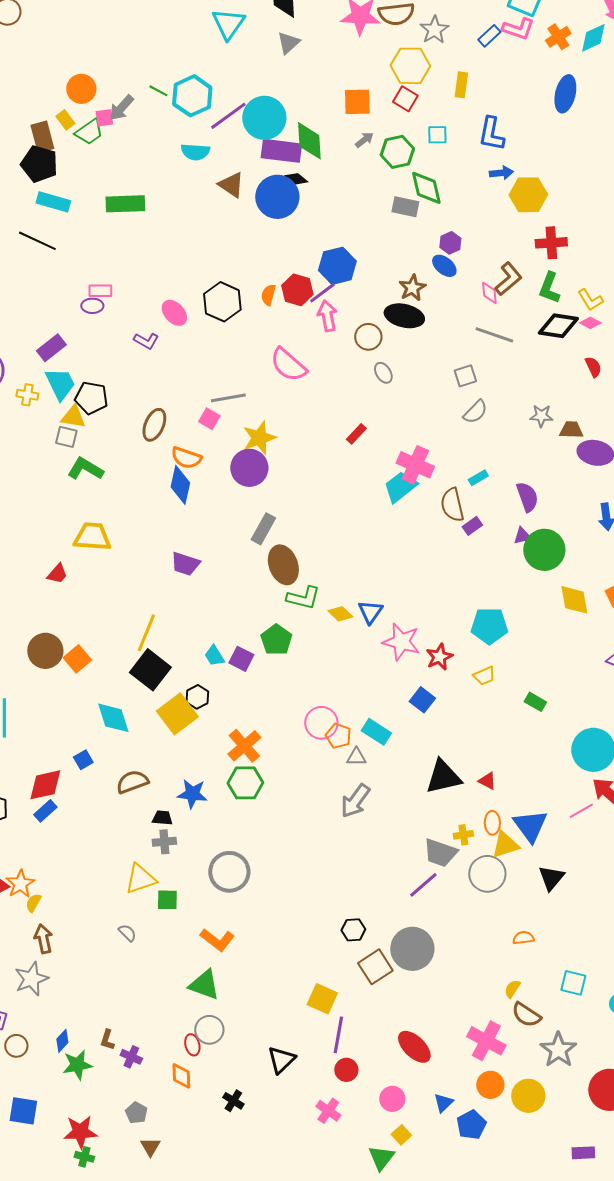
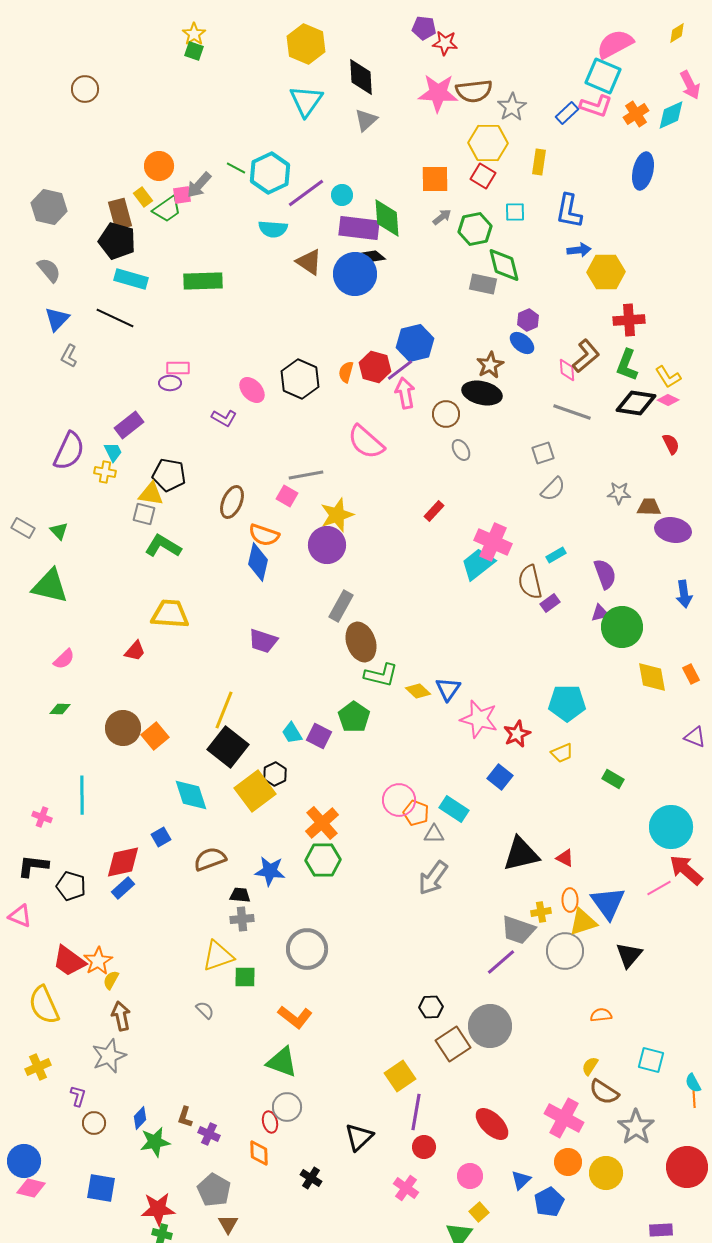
cyan circle: (264, 118) -> (342, 195), size x0.5
cyan trapezoid: (60, 384) -> (113, 452), moved, size x0.6
yellow square: (322, 999) -> (400, 1076), turned 32
gray pentagon: (136, 1113) -> (214, 1190), size x1.5

